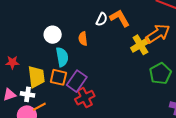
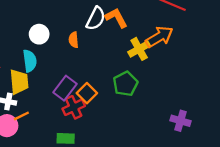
white semicircle: (102, 19) -> (96, 18), size x1.5
cyan semicircle: (62, 57) -> (30, 61), moved
green pentagon: (160, 74) -> (125, 84), moved
orange square: (58, 77) -> (87, 93), moved, turned 30

